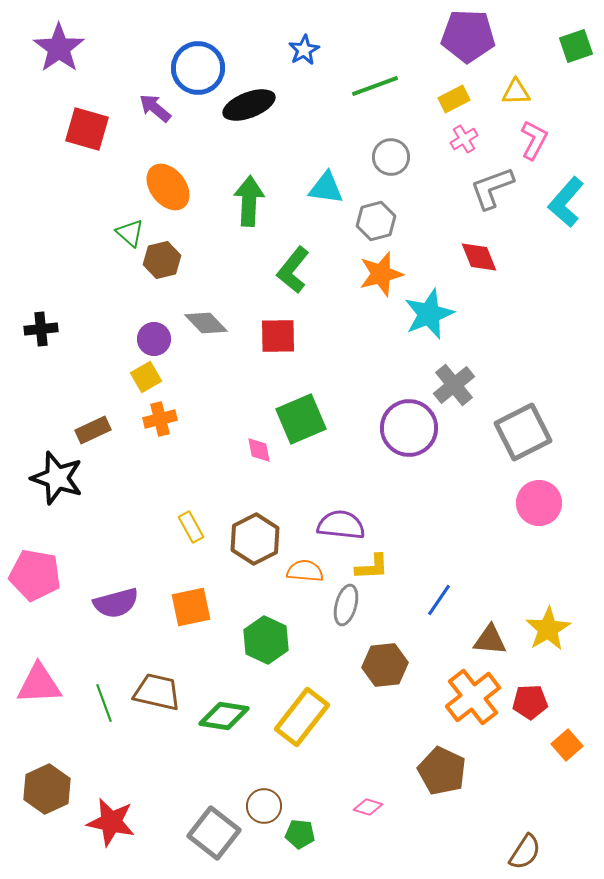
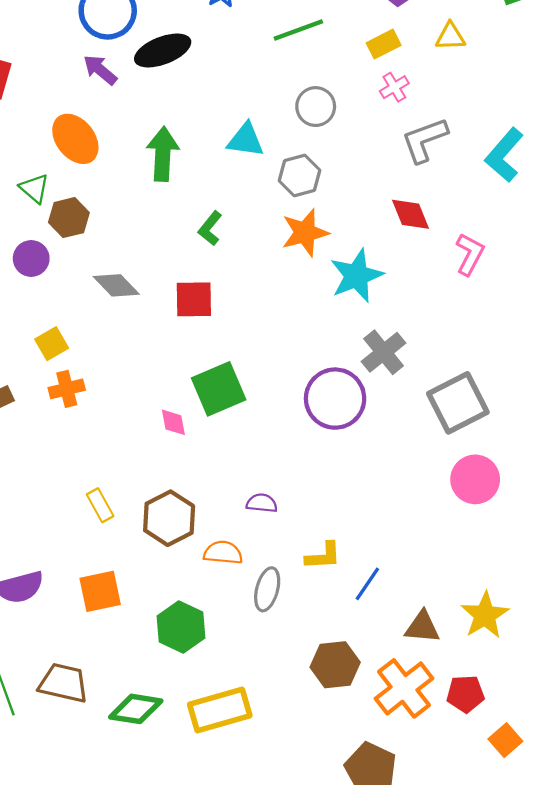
purple arrow: (155, 108) -> (100, 70), moved
pink L-shape: (534, 140) -> (470, 254), moved
green L-shape: (293, 270) -> (210, 228), size x0.7
purple circle: (154, 339) -> (31, 258), moved
purple semicircle: (341, 525) -> (262, 503), size x0.6
yellow L-shape: (372, 567) -> (323, 556), moved
brown hexagon: (385, 665) -> (335, 665), moved
yellow rectangle: (302, 717) -> (220, 710), turned 36

